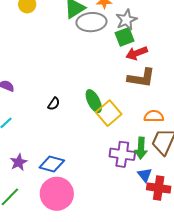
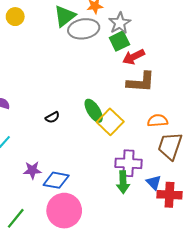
black semicircle: (54, 104) -> (52, 117), turned 32
green arrow: (141, 148) -> (123, 182), moved
purple star: (19, 162) -> (32, 170), moved, turned 30

